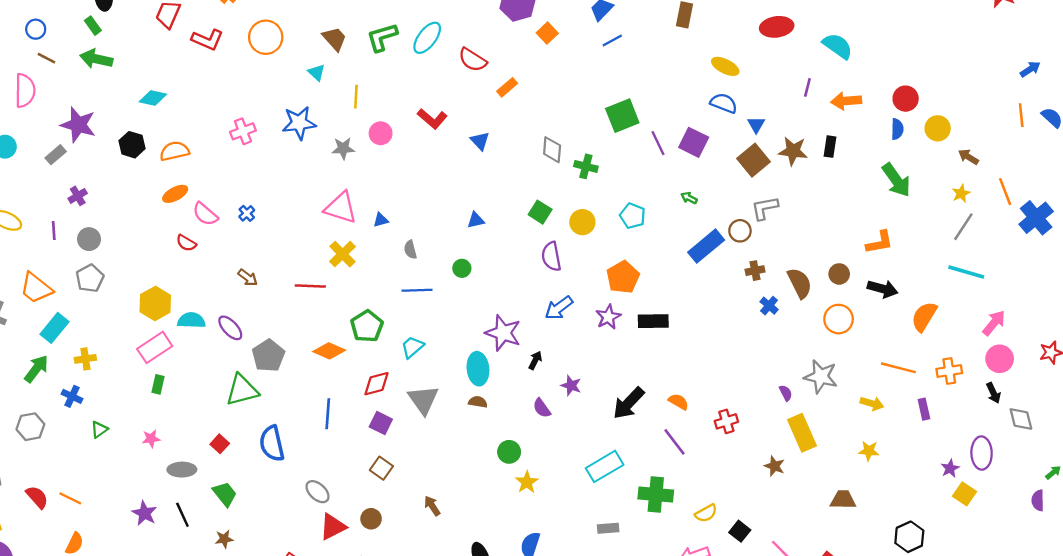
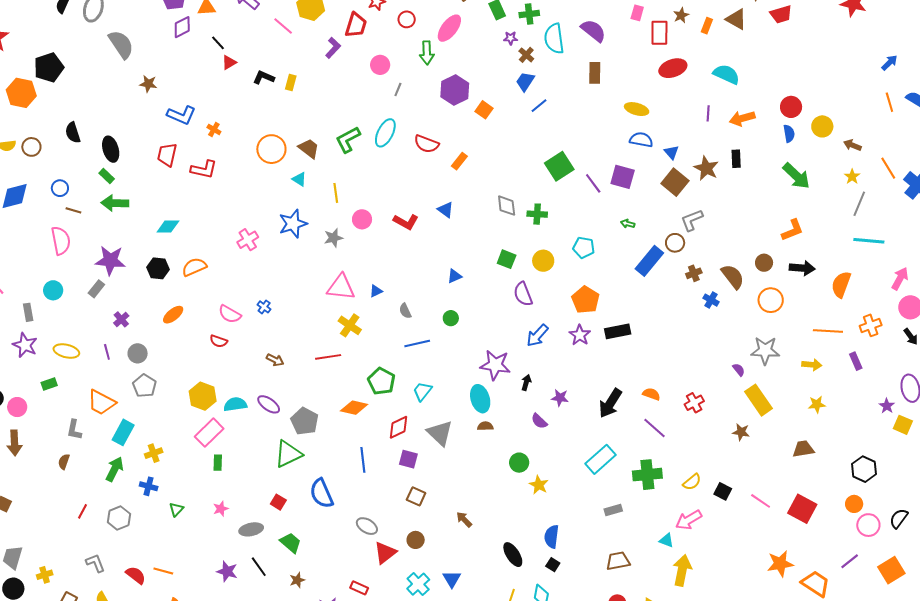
orange circle: (266, 37) -> (271, 149), moved
red L-shape: (432, 119) -> (406, 222), moved
brown star: (793, 151) -> (706, 168), turned 30
orange ellipse: (175, 194) -> (173, 315), moved

